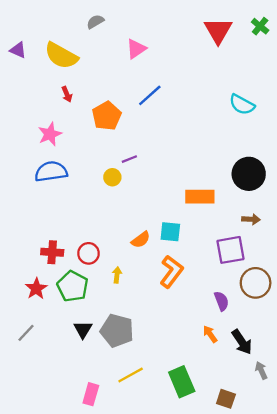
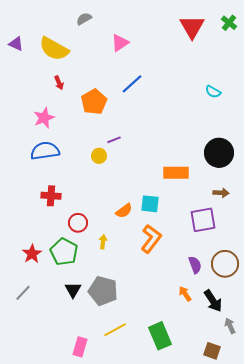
cyan semicircle: (242, 105) -> (213, 92), size x0.7
red cross: (52, 252) -> (51, 196), moved
brown circle: (256, 283) -> (225, 264), moved
brown square: (226, 399) -> (212, 351), moved

